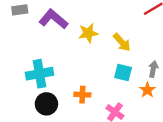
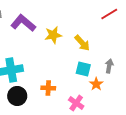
orange star: (147, 90) -> (96, 84), moved

